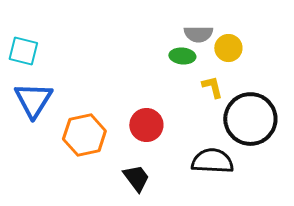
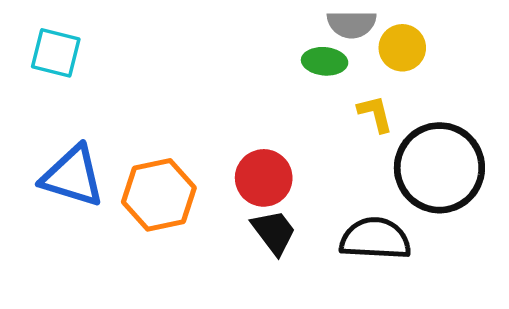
blue triangle: (33, 100) -> (73, 176), moved, turned -45
black trapezoid: (136, 178) -> (274, 232), moved

